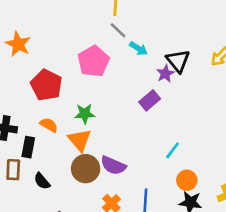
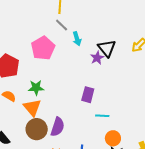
cyan arrow: (138, 49) -> (77, 39), turned 40
purple rectangle: (150, 100) -> (88, 95), moved, turned -35
cyan line: (173, 150) -> (102, 116), turned 56
purple semicircle: (113, 165) -> (57, 127), turned -96

